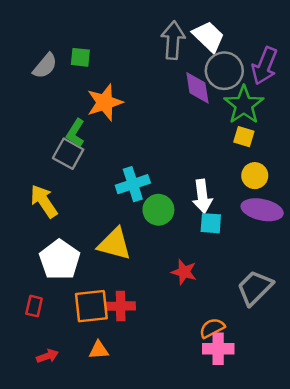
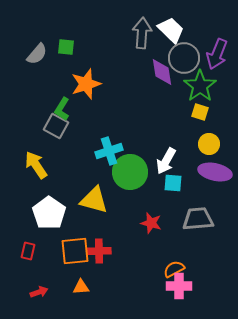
white arrow: (202, 196) -> (166, 161), turned 36
green circle: (158, 210) -> (130, 172), size x1.4
gray trapezoid: (255, 288) -> (198, 219), moved, turned 40

